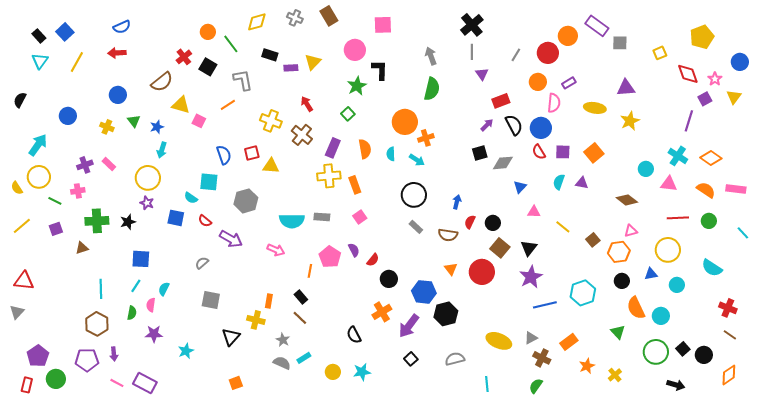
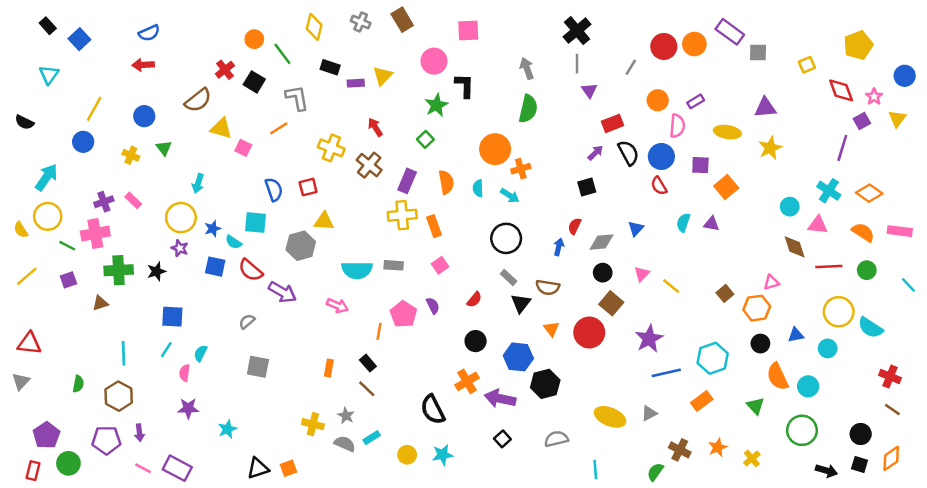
yellow diamond: (257, 22) -> (314, 27), turned -60
black rectangle: (39, 36) -> (48, 26), moved
red circle: (548, 53) -> (664, 46), moved
yellow line: (77, 62) -> (94, 109), moved
black semicircle: (20, 100) -> (24, 122), turned -91
blue star: (157, 127) -> (213, 229), moved
purple square: (563, 152) -> (700, 165), moved
gray diamond: (503, 163) -> (601, 242), moved
yellow triangle: (271, 166) -> (324, 221), moved
pink cross: (78, 191) -> (95, 233), size x1.6
brown diamond: (627, 200) -> (795, 247), moved, turned 35
pink triangle: (534, 212) -> (642, 274), moved, turned -48
red semicircle: (205, 221) -> (251, 270), size x1.5
red semicircle: (470, 222) -> (575, 226), moved
yellow line: (563, 227) -> (671, 286), moved
black triangle: (529, 248) -> (521, 303), moved
yellow circle: (668, 250) -> (839, 312), moved
red semicircle: (373, 260) -> (474, 300), moved
green semicircle: (132, 313) -> (78, 384), moved
yellow cross: (256, 320) -> (313, 424), moved
purple arrow: (409, 326) -> (500, 399), turned 65
black semicircle: (354, 335) -> (433, 410), size x1.4
black triangle: (231, 337) -> (258, 468), moved, turned 30
orange rectangle: (569, 342) -> (702, 401), moved
black square: (683, 349) -> (859, 465), moved, turned -32
brown cross: (542, 358) -> (680, 450), moved

